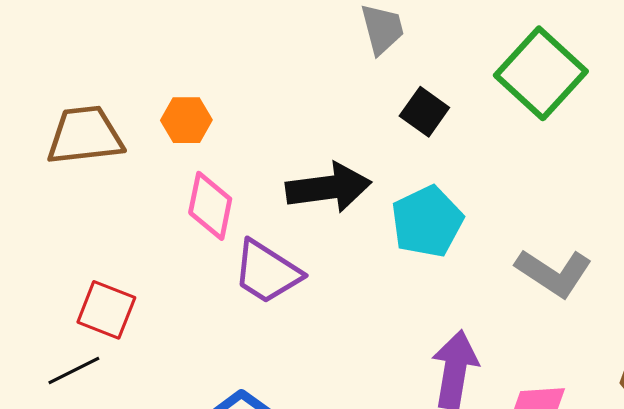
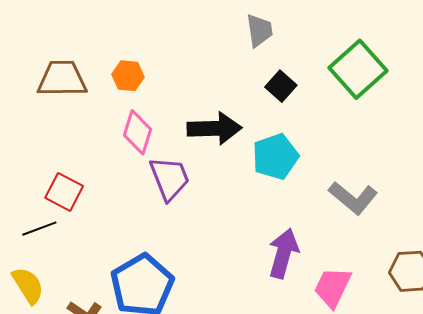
purple trapezoid: (267, 272) -> (169, 178), turned -150

